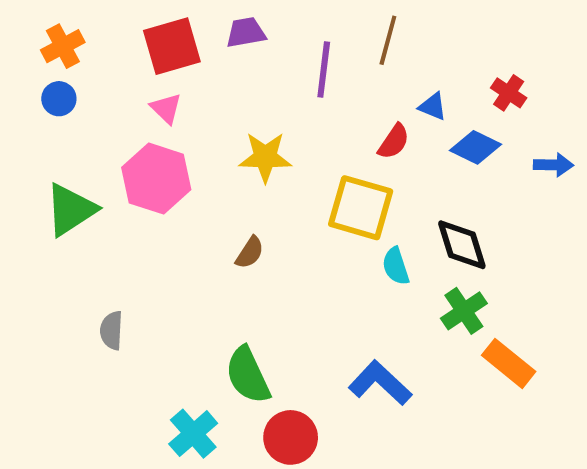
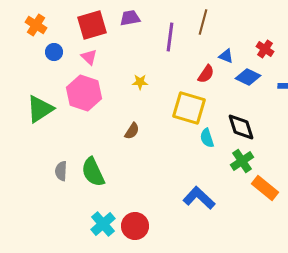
orange cross: (63, 46) -> (36, 25), turned -30
blue circle: (59, 99) -> (54, 52), moved
yellow star: (265, 157) -> (140, 82), size x0.6
green semicircle: (248, 375) -> (93, 172), moved
red circle: (291, 437) -> (135, 226), moved

